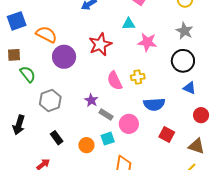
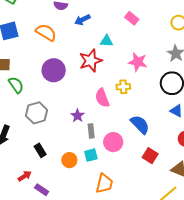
cyan triangle: (129, 24) -> (107, 41), moved
orange semicircle: (46, 34) -> (46, 32), moved
yellow cross: (138, 77) -> (123, 87), moved
blue semicircle: (154, 104) -> (140, 124), turned -135
gray rectangle: (106, 114) -> (91, 131), turned 48

